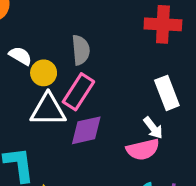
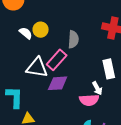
gray semicircle: (81, 50) -> (73, 39), moved
yellow circle: (44, 73) -> (41, 30), moved

